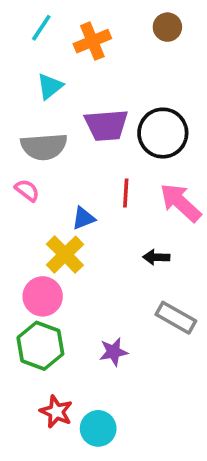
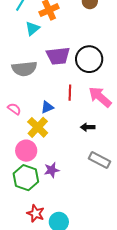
cyan triangle: (50, 86) -> (32, 28), moved
pink semicircle: (27, 190) -> (14, 109), moved
purple star: (113, 352) -> (52, 170), moved

